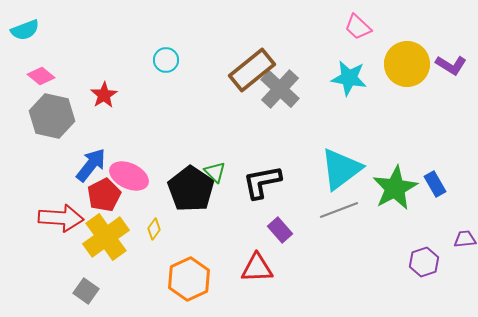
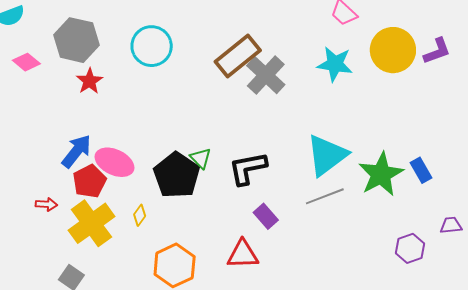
cyan circle: (166, 60) -> (152, 46), size x1.6
purple L-shape: (451, 65) -> (437, 51), turned -52
gray hexagon: (52, 116) -> (76, 40), moved
red arrow: (61, 218) -> (46, 204), size x0.5

